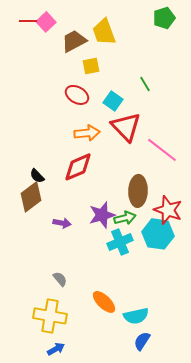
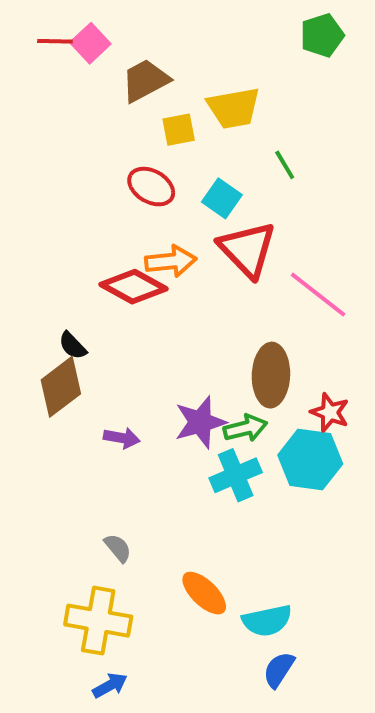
yellow trapezoid: (104, 32) -> (234, 108), moved, turned -80
red diamond: (78, 167) -> (133, 287), moved, turned 52
red star: (168, 210) -> (330, 412), size x0.7

